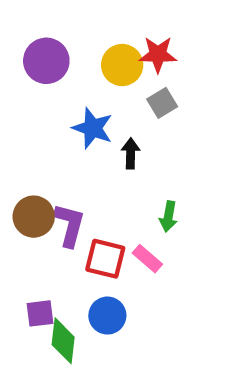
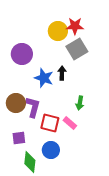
purple circle: (46, 61) -> (22, 54), moved
gray square: (162, 103) -> (77, 49), size x1.5
blue star: (93, 128) -> (44, 78), moved
purple square: (40, 313) -> (19, 138), moved

